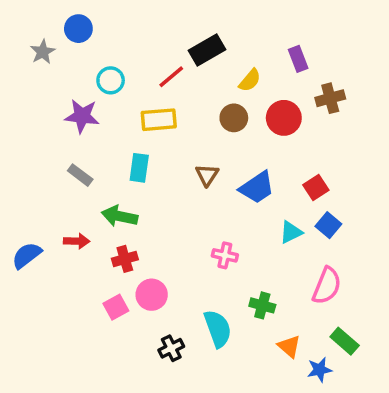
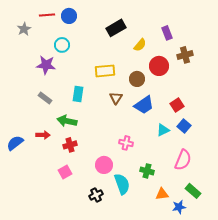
blue circle: (78, 29) -> (69, 16), moved
red line: (171, 77) -> (47, 15), moved, turned 35
brown circle: (234, 118) -> (137, 79), moved
yellow rectangle: (159, 120) -> (105, 71), moved
pink circle: (152, 295) -> (104, 165), moved
orange triangle: (289, 346) -> (162, 194), turned -48

